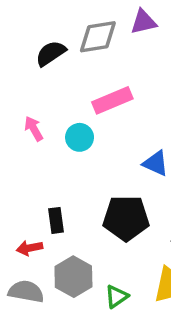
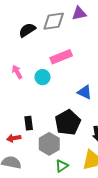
black pentagon: (126, 218) -> (68, 122), turned -30
gray hexagon: (73, 277) -> (49, 144), moved

